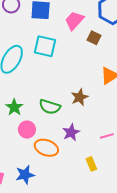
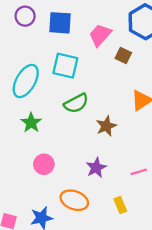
green star: (14, 107) -> (31, 123), moved
green semicircle: (50, 107) -> (76, 103), moved, turned -45
orange ellipse: (46, 148) -> (74, 200), moved

